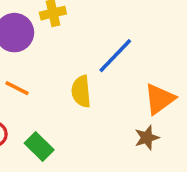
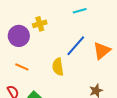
orange triangle: (160, 99) -> (102, 51), moved

